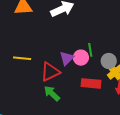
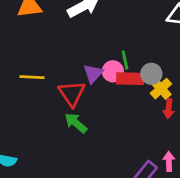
red triangle: (50, 72) -> (72, 94), turned -35
red rectangle: (91, 83) -> (130, 79), moved

